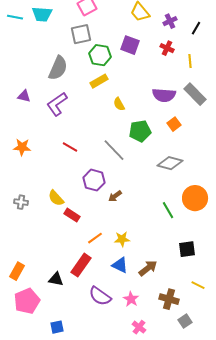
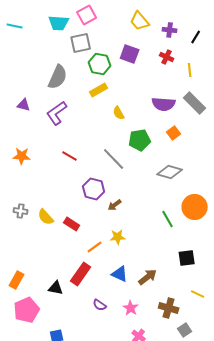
cyan trapezoid: (42, 14) -> (59, 23), moved
purple cross: (170, 21) -> (170, 30), turned 32
yellow semicircle: (56, 198) -> (46, 217), moved
yellow star: (122, 239) -> (118, 237), moved
purple semicircle: (100, 296) -> (100, 305), size x0.6

